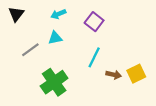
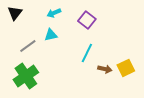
green cross: (54, 82) -> (26, 76), moved

